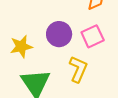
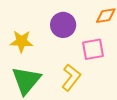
purple circle: (59, 34) -> (63, 25), moved

